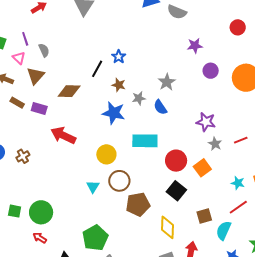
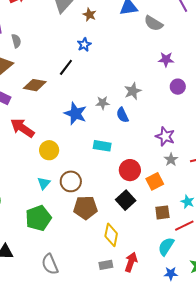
blue star: (119, 57) -> (84, 45), moved
brown star: (119, 85) -> (90, 15), moved
cyan rectangle: (145, 141) -> (102, 146), size x0.7
yellow circle: (106, 154) -> (49, 150), moved
brown square: (204, 216) -> (162, 212), moved
green pentagon: (95, 238) -> (38, 218), moved

